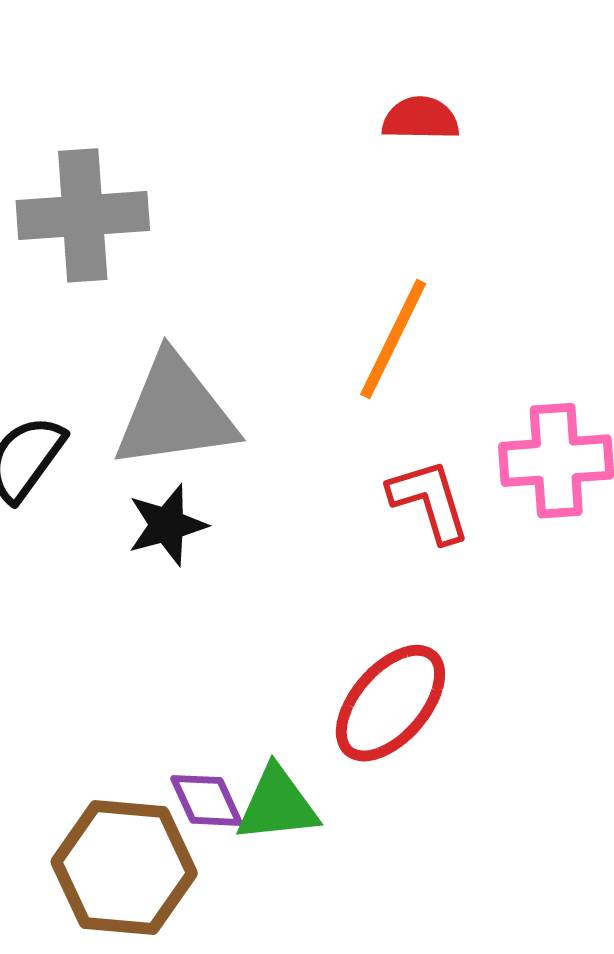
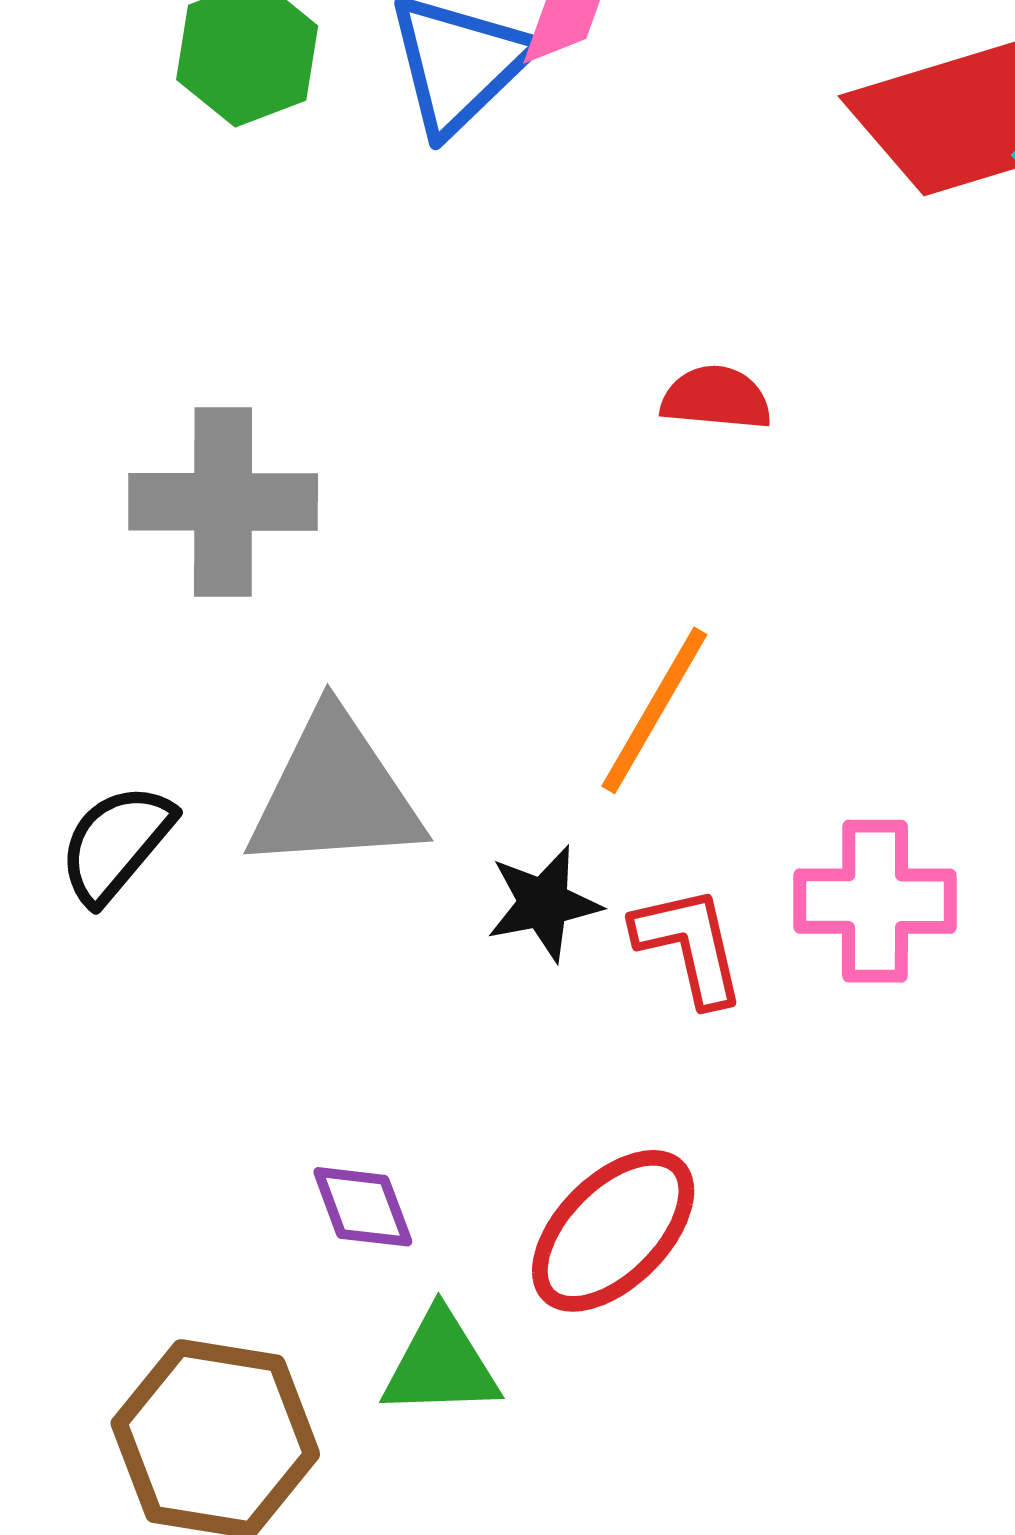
black star: (167, 525) -> (544, 903), moved
purple diamond: (206, 800) -> (363, 1207), moved

